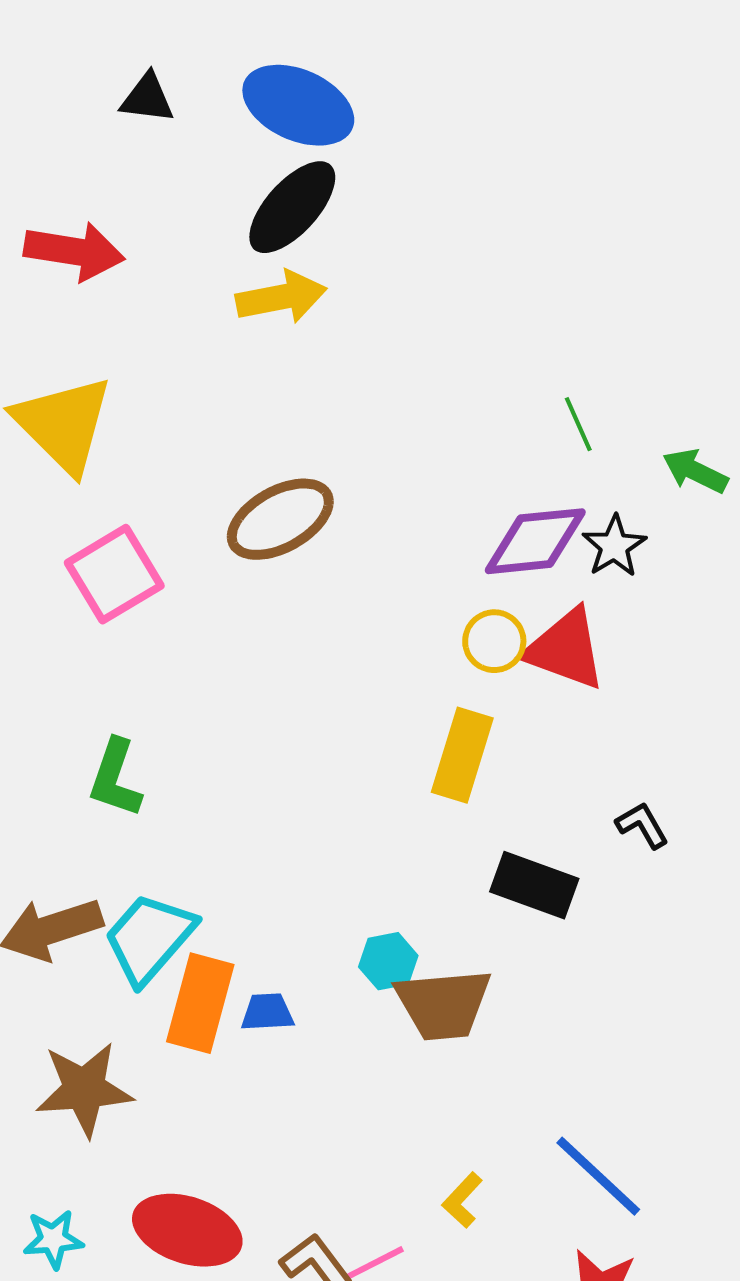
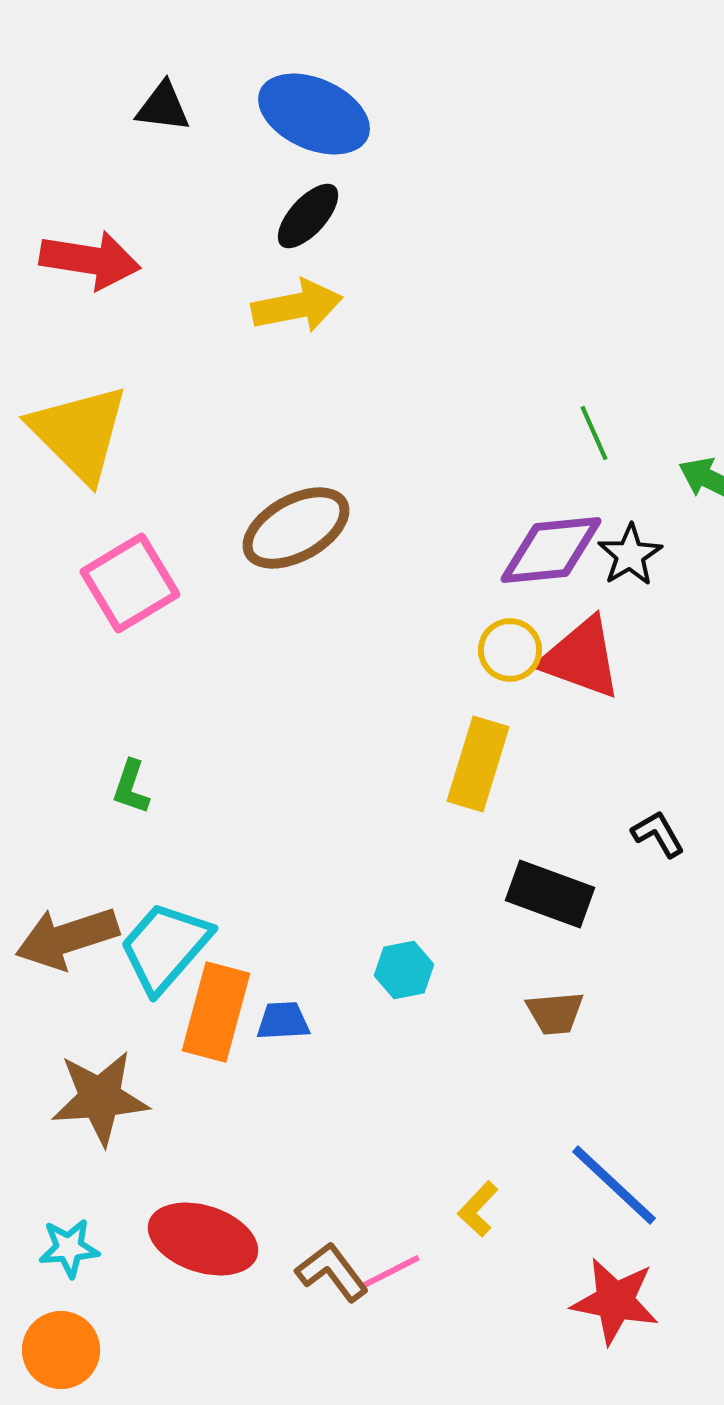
black ellipse: (292, 207) -> (308, 216), size x0.7
green L-shape: (115, 778) -> (131, 787), size x0.7
brown trapezoid: (443, 1004) -> (555, 1013), moved, size x0.6

